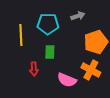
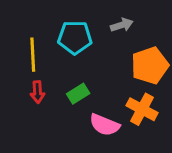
green rectangle: (50, 52) -> (78, 94), moved, turned 56
red arrow: (34, 69) -> (37, 92), moved

